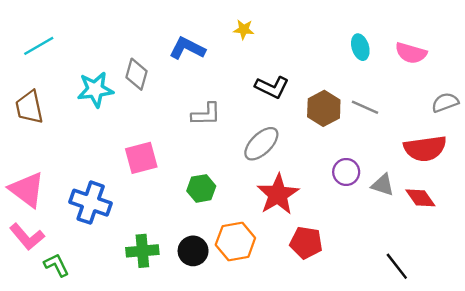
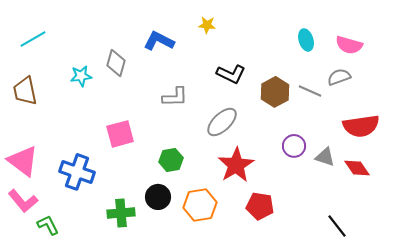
cyan star: (95, 90) -> (81, 76), size x0.7
gray semicircle: (445, 102) -> (339, 77), moved
black circle: (193, 251) -> (158, 197), moved

